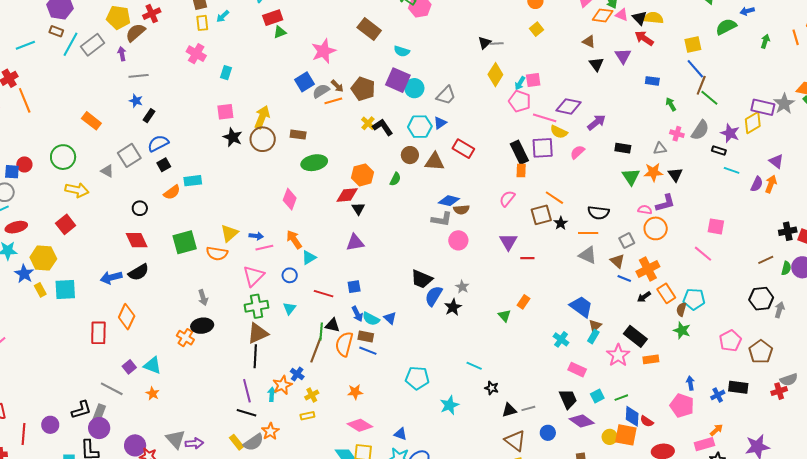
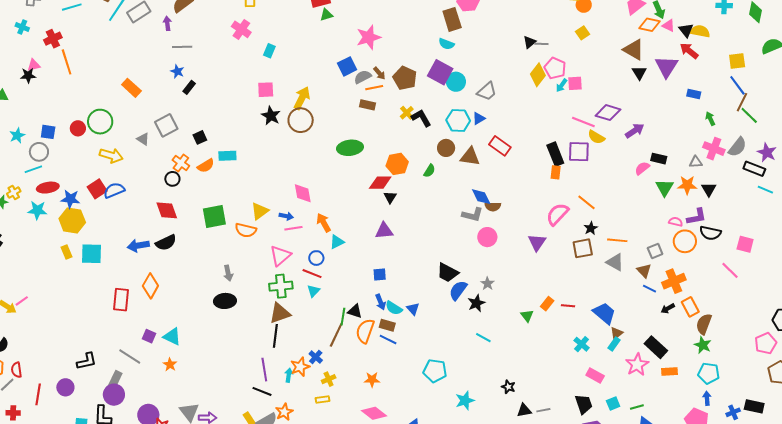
brown rectangle: (369, 29) -> (452, 19), moved, turned 30
brown triangle: (589, 42) -> (634, 50), size x1.6
purple triangle: (623, 56) -> (666, 67), size x1.4
pink pentagon: (520, 101) -> (555, 68), moved
pink cross: (677, 134) -> (714, 149), size x1.5
brown rectangle: (298, 135) -> (368, 105), moved
blue semicircle: (158, 143) -> (114, 190), moved
black rectangle: (719, 150) -> (754, 169), size x1.5
pink semicircle: (577, 152) -> (642, 168), moved
red circle: (24, 164) -> (78, 128), moved
pink diamond: (290, 199) -> (303, 193), moved, turned -35
pink semicircle: (507, 199) -> (557, 214), moved, size x1.4
blue diamond: (449, 201) -> (481, 197), turned 45
black semicircle: (599, 213) -> (710, 233), moved
brown square: (541, 215) -> (583, 248), moved
red line: (527, 258) -> (568, 306), moved
blue star: (24, 274) -> (70, 199), moved, turned -30
red line: (324, 294) -> (312, 274), moved
cyan pentagon: (694, 299) -> (709, 373), moved
brown semicircle: (681, 309) -> (704, 324), size x1.5
orange cross: (185, 338) -> (181, 163), moved
pink pentagon: (730, 341) -> (766, 343), moved
cyan line: (474, 366) -> (483, 338), moved
purple square: (129, 367) -> (149, 336), turned -32
black L-shape: (81, 410) -> (87, 361), moved

